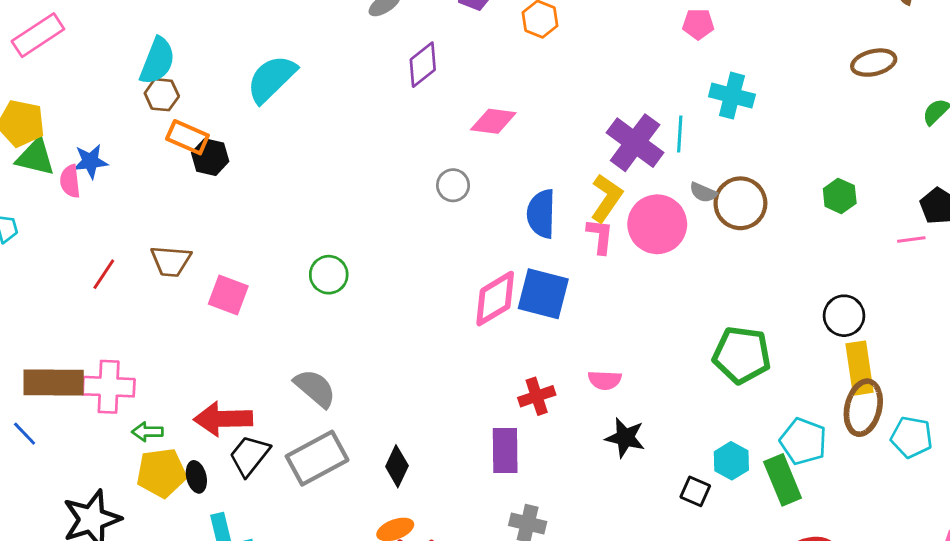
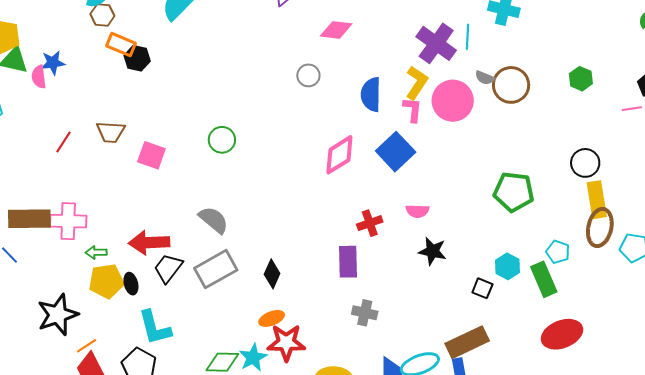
blue square: (543, 294) -> (396, 152), moved, turned 33
cyan pentagon: (803, 441) -> (558, 252), size x0.7

